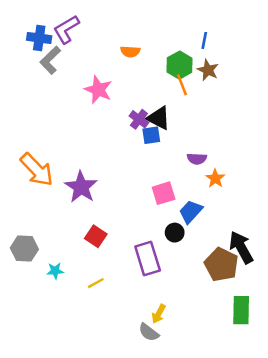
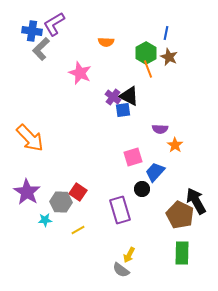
purple star: (81, 187) -> (27, 192), moved
gray hexagon: (24, 249) -> (61, 202), moved
green rectangle: (241, 310) -> (182, 253), moved

